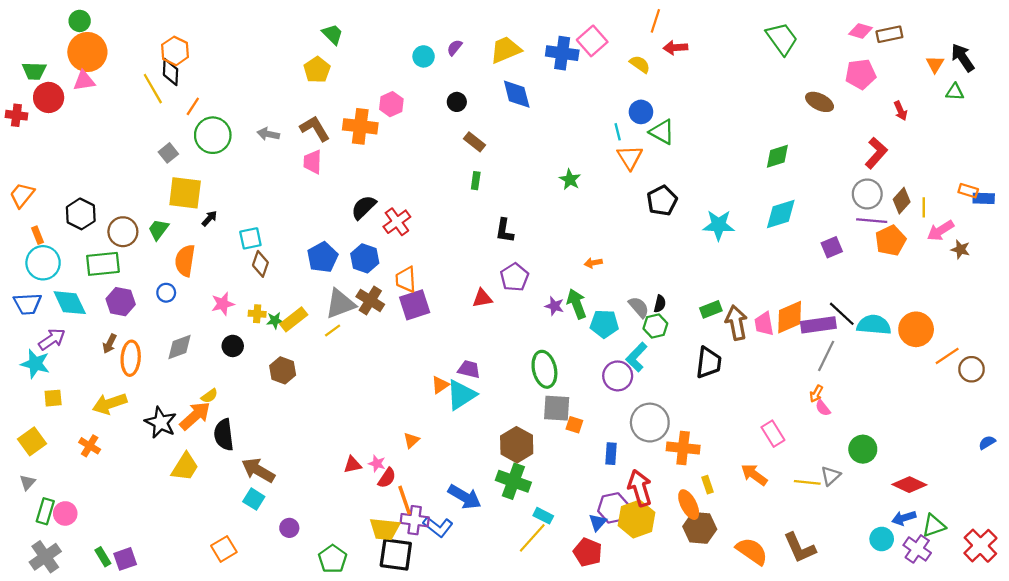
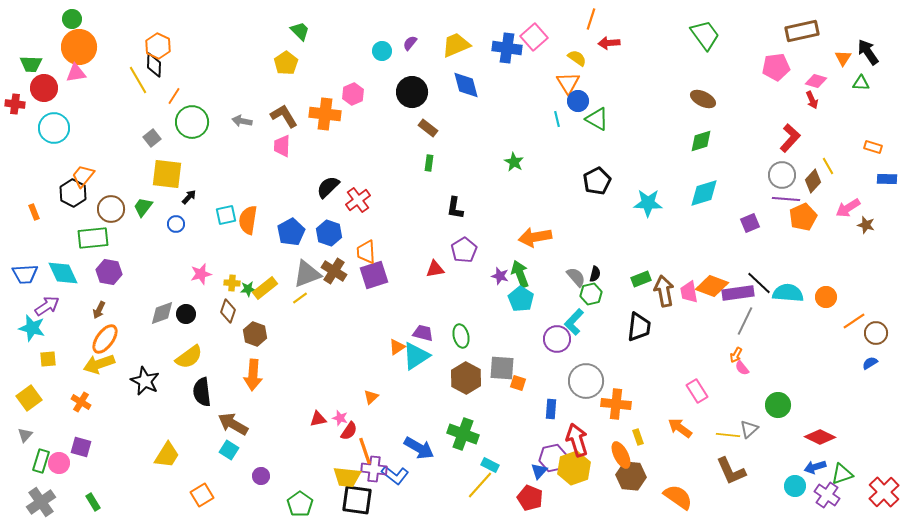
pink diamond: (861, 31) -> (816, 81), moved
brown rectangle: (889, 34) -> (802, 31), size x1.4
black circle: (457, 102) -> (412, 92), size x1.8
brown ellipse: (820, 102) -> (703, 99), moved
orange triangle: (630, 157) -> (568, 83), moved
orange rectangle: (968, 191) -> (873, 147), moved
orange trapezoid: (22, 195) -> (83, 176), moved
yellow line: (924, 207) -> (828, 166), moved, turned -30
orange semicircle: (185, 261) -> (248, 220), moved
cyan circle: (43, 263) -> (54, 128), moved
orange arrow: (593, 263) -> (535, 237), size x2.0
brown diamond: (260, 264) -> (228, 311), moved
blue circle: (166, 293) -> (176, 224), moved
orange diamond: (790, 317) -> (712, 286), turned 44
cyan pentagon: (604, 324) -> (521, 299), moved, turned 30
orange circle: (916, 329) -> (826, 297), size x0.7
black circle: (233, 346) -> (186, 314), moved
orange ellipse: (131, 358) -> (105, 339), moved, turned 32
green ellipse: (544, 369) -> (461, 336), moved, size x0.7
yellow semicircle: (209, 396) -> (189, 357), size x1.8
orange arrow: (195, 416) -> (253, 375), moved, turned 136
blue semicircle: (987, 442) -> (870, 363), moved
brown hexagon: (517, 445) -> (466, 378), moved
yellow trapezoid: (185, 467) -> (167, 455), moved
brown L-shape: (800, 548) -> (731, 471), moved
purple square: (125, 559) -> (81, 447), moved, turned 35

